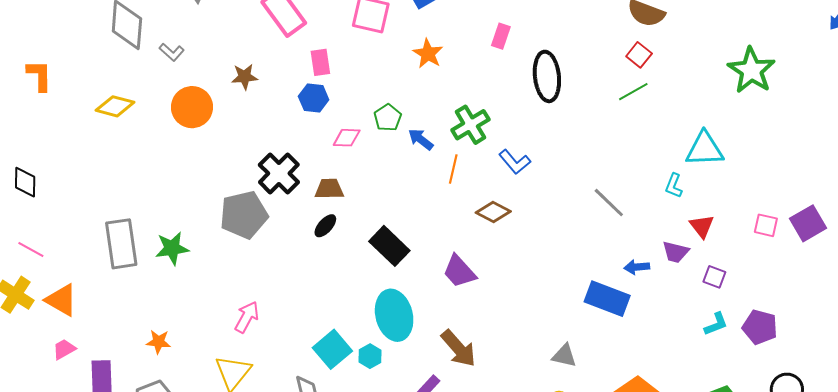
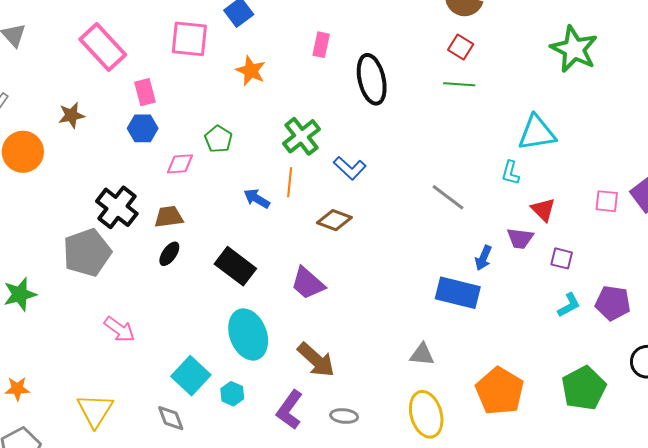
green line: (633, 92) -> (459, 84), turned 40
blue arrow: (421, 139) -> (257, 199), moved
blue arrow: (637, 267) -> (483, 258), turned -55
pink arrow: (247, 317) -> (119, 329), moved, turned 104
cyan hexagon: (370, 356) -> (232, 394), moved

